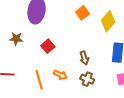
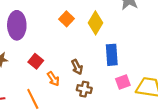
orange arrow: (60, 75) -> (53, 79), moved, turned 40

